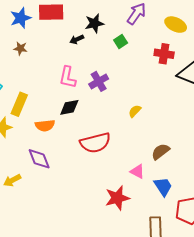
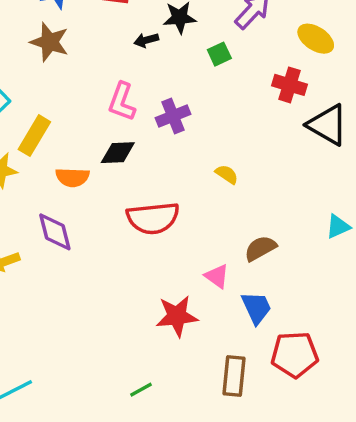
brown star: (20, 48) -> (50, 42), size x1.6
yellow semicircle: (135, 111) -> (227, 174), turned 72

